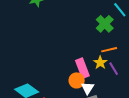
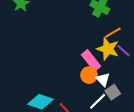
yellow star: (100, 63) -> (108, 49), size x1.5

